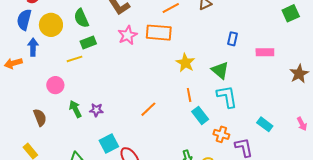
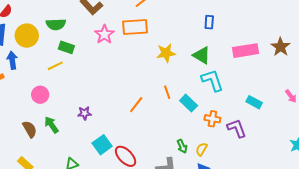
green semicircle: (81, 18) -> (56, 24), turned -60
green rectangle: (88, 42) -> (66, 47), turned 49
pink rectangle: (265, 52) -> (246, 51), moved, size x1.4
yellow star: (185, 63) -> (166, 53), turned -30
orange line: (189, 95) -> (167, 92), moved
green arrow: (75, 109) -> (51, 125), moved

